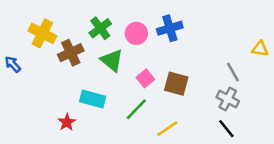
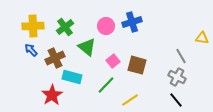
green cross: (100, 28) -> (65, 27), moved
yellow cross: (42, 33) -> (33, 26), turned -30
brown cross: (71, 53) -> (55, 58), moved
blue arrow: (13, 64) -> (31, 50), moved
red star: (67, 122) -> (52, 95), size x1.5

